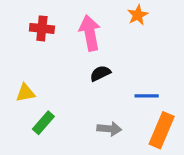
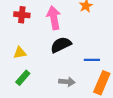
black semicircle: (100, 73) -> (61, 45), size x1.5
yellow triangle: (25, 93) -> (20, 53), moved

